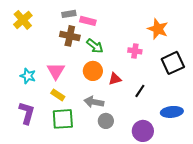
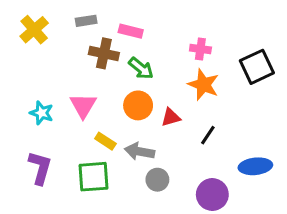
gray rectangle: (69, 14) -> (86, 21), moved
orange star: (158, 29) -> (203, 85), moved
pink cross: (135, 51) -> (200, 49), moved
black square: (173, 63) -> (257, 67), moved
yellow rectangle: (58, 95) -> (105, 141), moved

